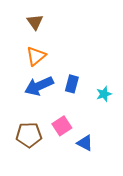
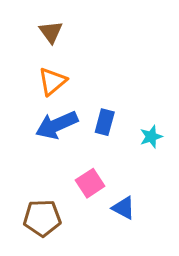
brown pentagon: (29, 135) -> (42, 218), moved

